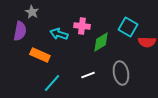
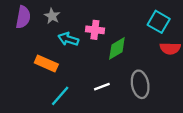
gray star: (32, 12) -> (52, 16), moved
cyan square: (128, 27) -> (159, 22), moved
purple semicircle: (20, 31) -> (23, 17), moved

